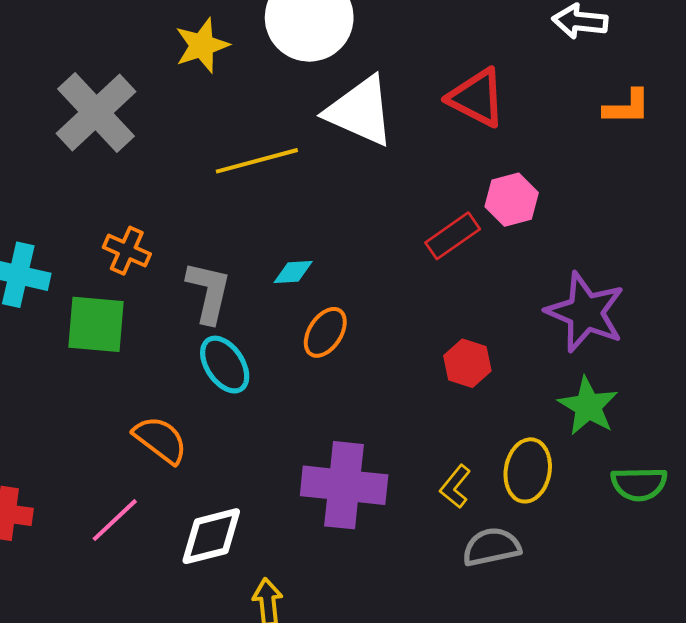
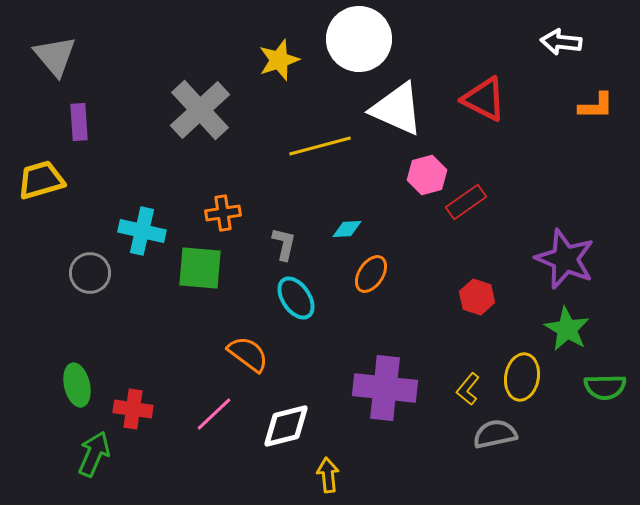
pink hexagon: (512, 200) -> (427, 175), moved
orange cross: (127, 251) -> (223, 213), turned -32
gray L-shape: (209, 292) -> (284, 244), size x0.7

